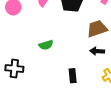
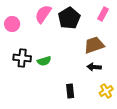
black cross: (14, 68) -> (22, 58), moved

